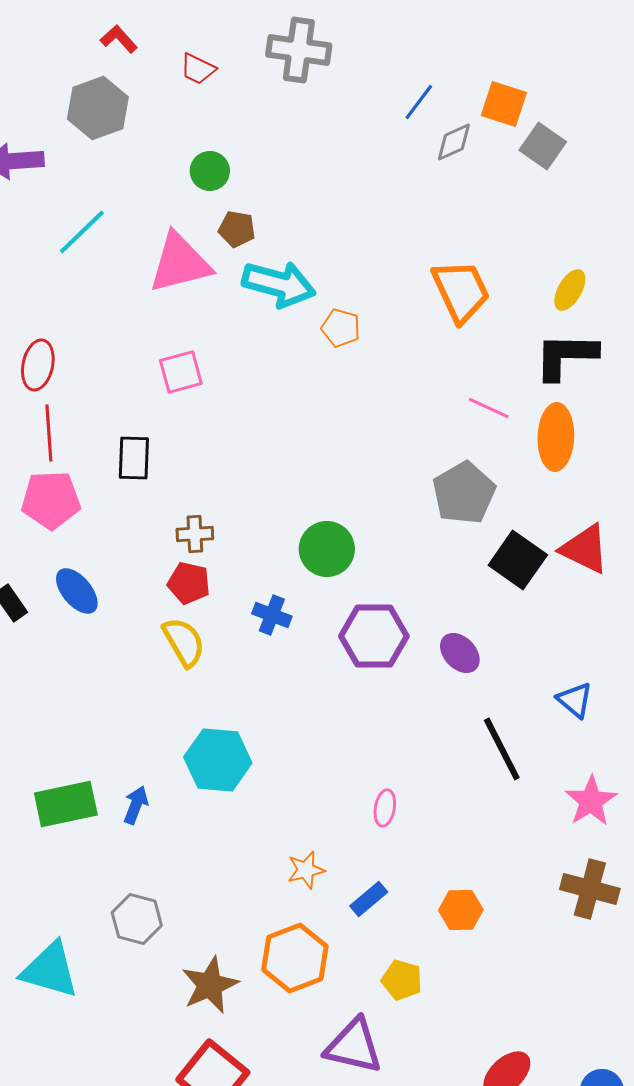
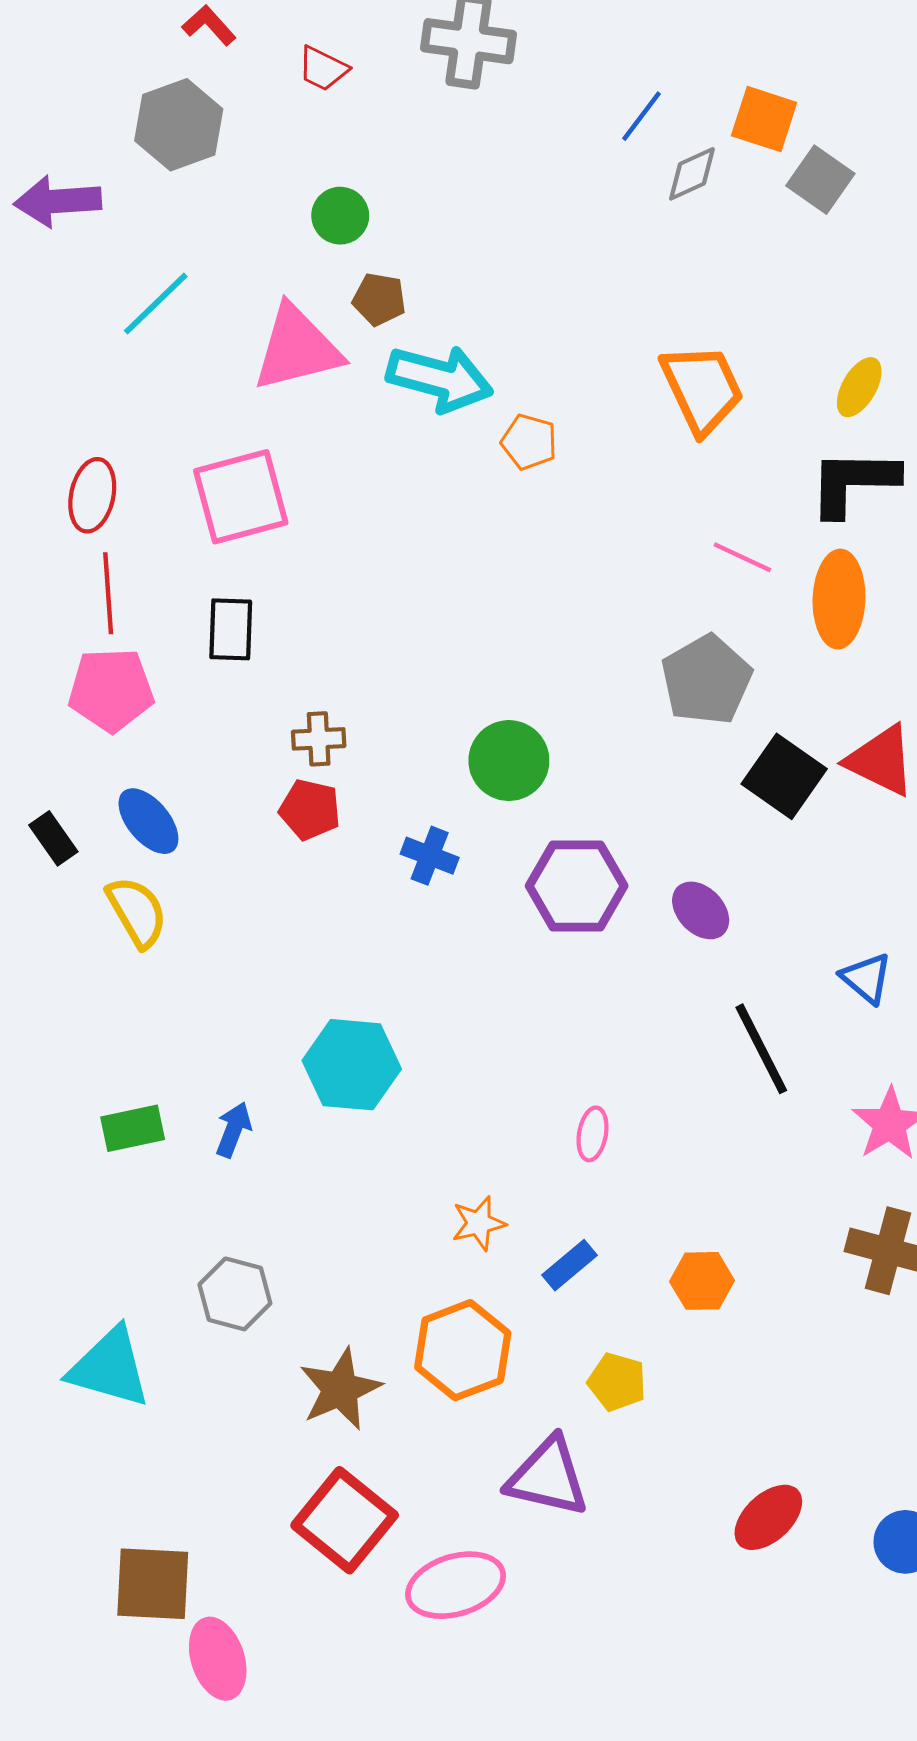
pink square: (181, 372) -> (241, 497), moved, size x1.5
yellow semicircle: (184, 642) -> (137, 912), moved
green rectangle: (66, 804) -> (133, 1128), size x0.7

